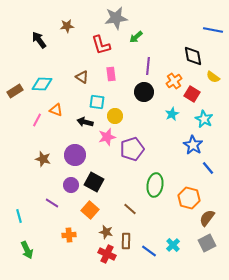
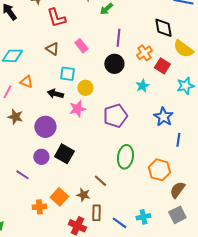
red L-shape: (101, 45) -> (56, 18), moved
pink rectangle: (111, 74) -> (81, 46), turned -32
yellow semicircle: (213, 77) -> (183, 49), size x1.5
cyan star: (204, 119) -> (185, 86), moved, turned 30
purple pentagon: (132, 149) -> (115, 116), moved
brown star: (43, 159) -> (15, 117), moved
blue line: (208, 168) -> (178, 140), turned 48
orange square: (90, 210) -> (59, 197), moved
brown star: (106, 232) -> (83, 195), moved
cyan cross: (173, 245) -> (143, 217), turned 32

